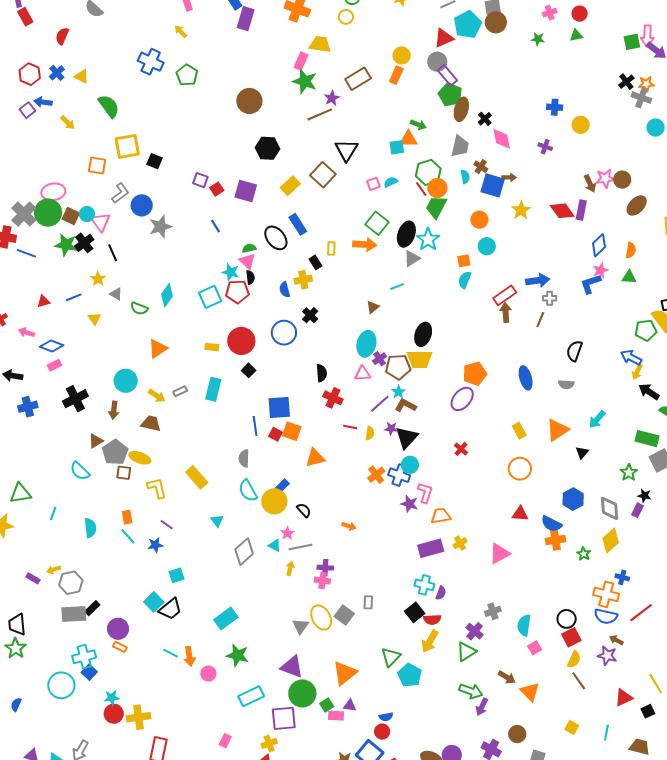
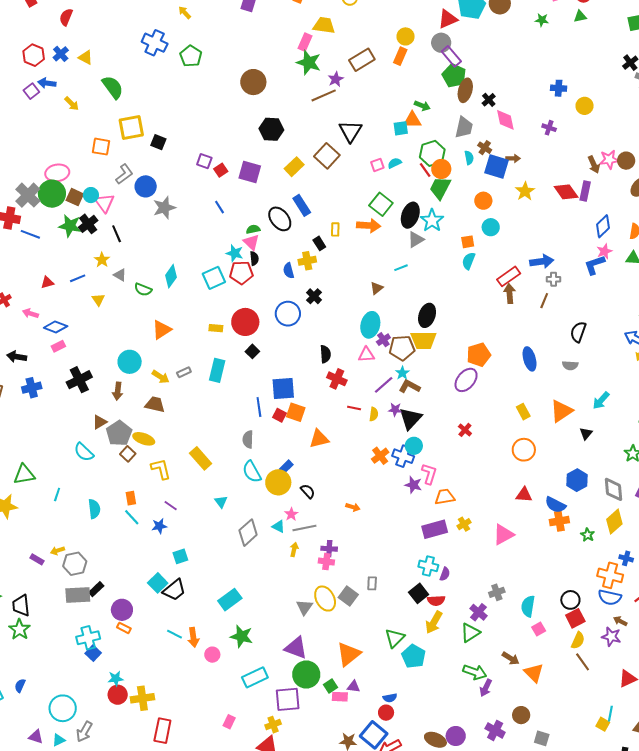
brown square: (124, 473) -> (128, 454), turned 35
cyan circle: (61, 685) -> (63, 708), moved
yellow square: (572, 727) -> (603, 724), moved

